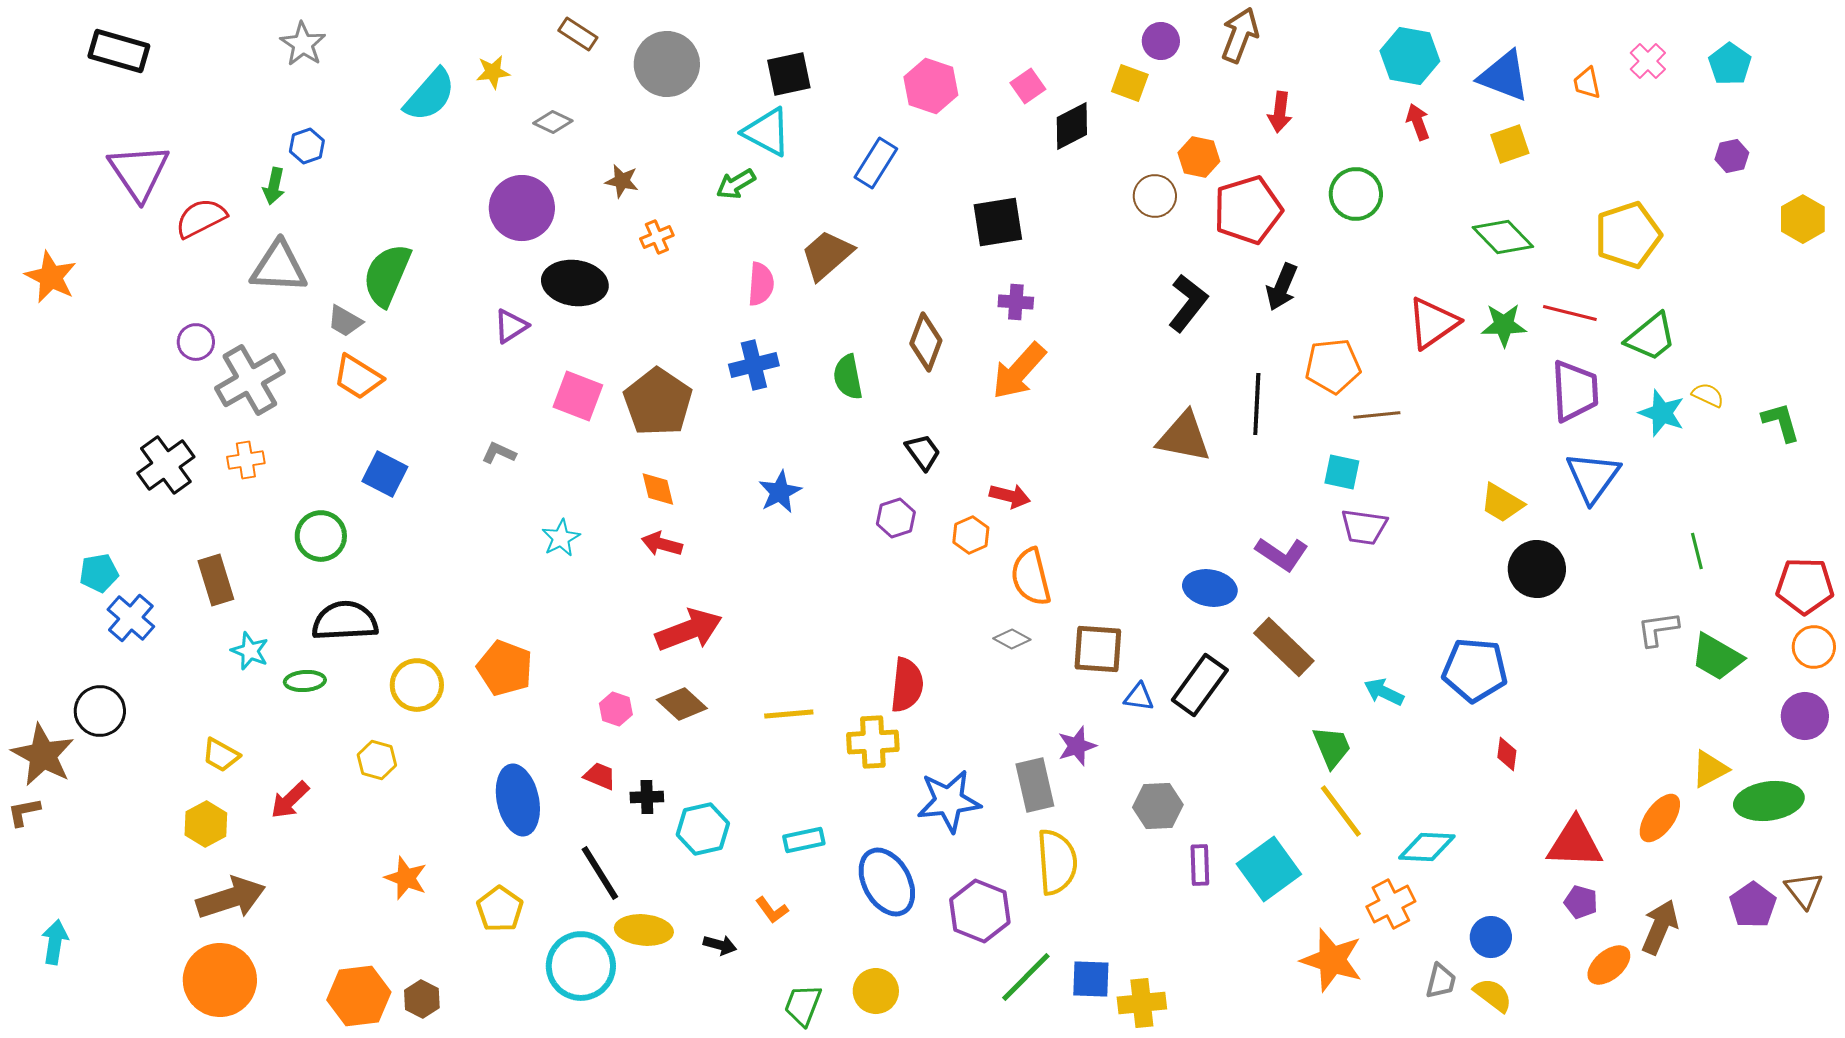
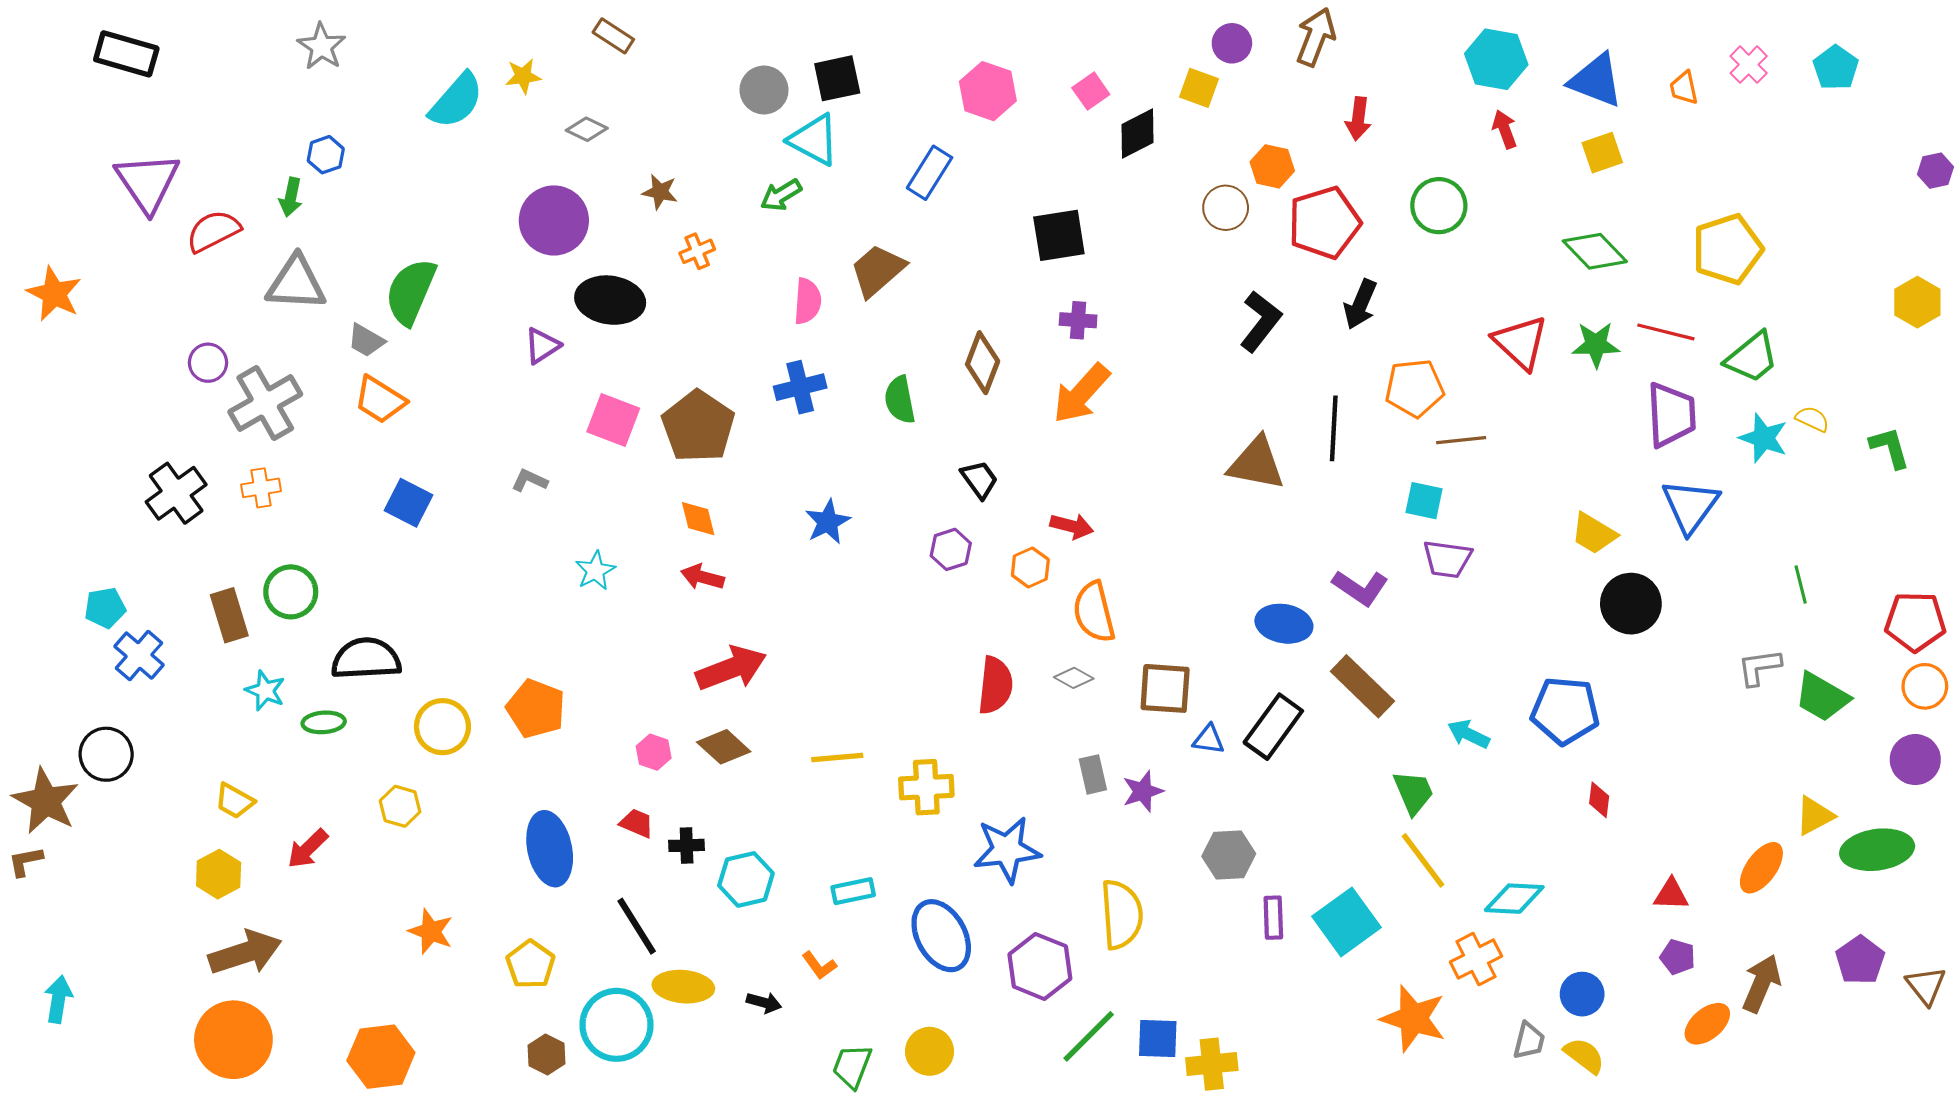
gray circle: (667, 64) -> (764, 90), moved, size x0.7
purple hexagon: (1732, 156) -> (1935, 171), moved
yellow hexagon: (1803, 219) -> (1917, 302), moved
red triangle: (1433, 323) -> (1521, 343), turned -42
green circle: (321, 536) -> (291, 592), moved
red semicircle: (907, 685) -> (995, 685), moved
gray rectangle: (1035, 785) -> (1093, 774), moved, size x0.7
red triangle: (1575, 843) -> (1671, 894), size x0.6
brown triangle: (1804, 890) -> (1926, 986), moved
brown hexagon: (422, 999) -> (546, 1055), moved

